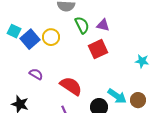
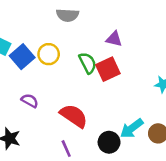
green semicircle: (82, 25) -> (88, 63), moved
cyan arrow: (117, 96) -> (132, 128), turned 108

